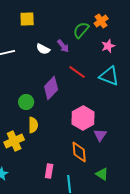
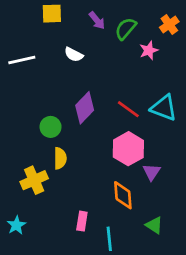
orange cross: (101, 21) -> (169, 25), moved
purple arrow: (63, 46) -> (97, 20), moved
pink star: (108, 46) -> (149, 50), moved
red line: (77, 72) -> (128, 109), moved
cyan triangle: (109, 76) -> (164, 108), moved

